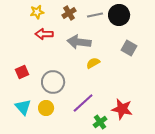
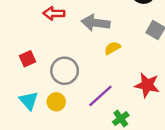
red star: (122, 109) -> (147, 85), moved

